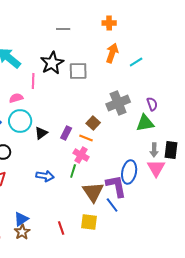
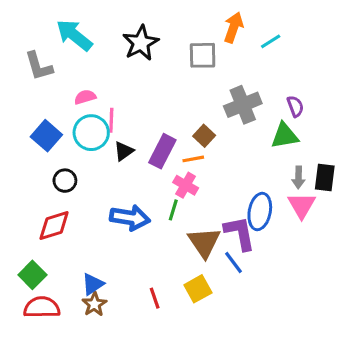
gray square: (78, 71) -> (203, 55), moved
pink line: (33, 81) -> (111, 120), moved
purple rectangle: (66, 133) -> (162, 151), size x1.5
orange line: (86, 138) -> (193, 159), turned -32
blue arrow: (45, 176) -> (130, 218), size x1.4
yellow square: (89, 222) -> (198, 289), turned -36

